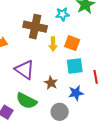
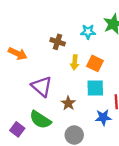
brown cross: (35, 27) -> (58, 42), size x0.6
blue star: (76, 93) -> (103, 117), moved

